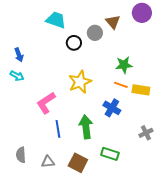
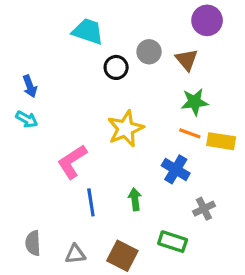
purple circle: (142, 13) -> (207, 20), moved
brown triangle: (113, 22) -> (187, 60), moved
green arrow: (86, 127) -> (135, 199), size x0.6
gray cross: (146, 133) -> (204, 209), moved

